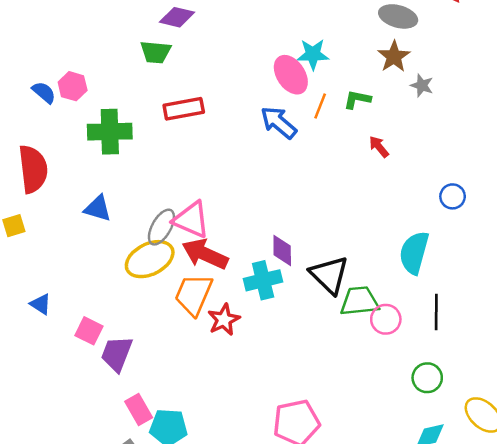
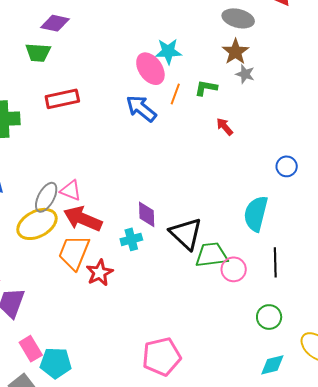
gray star: (422, 85) -> (245, 74), moved
pink triangle: (191, 220) -> (71, 191), size x0.7
cyan cross: (263, 280) -> (131, 239), size x0.7

